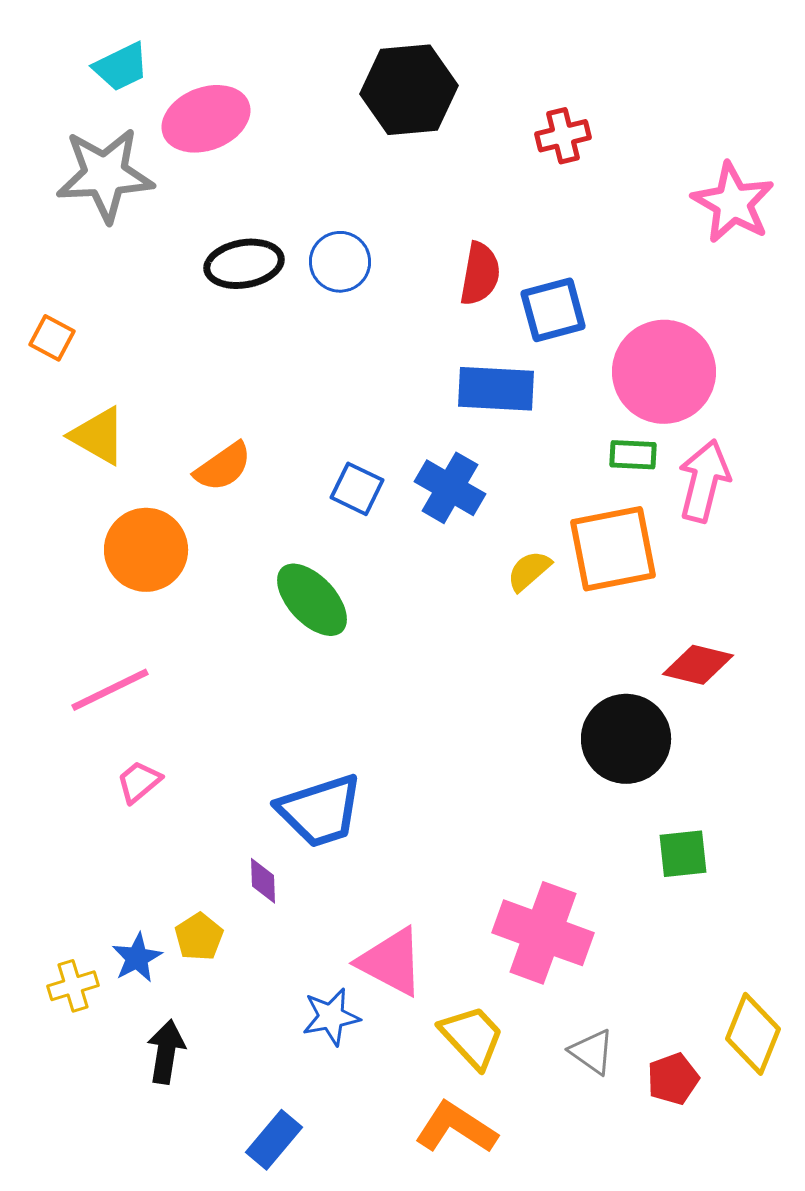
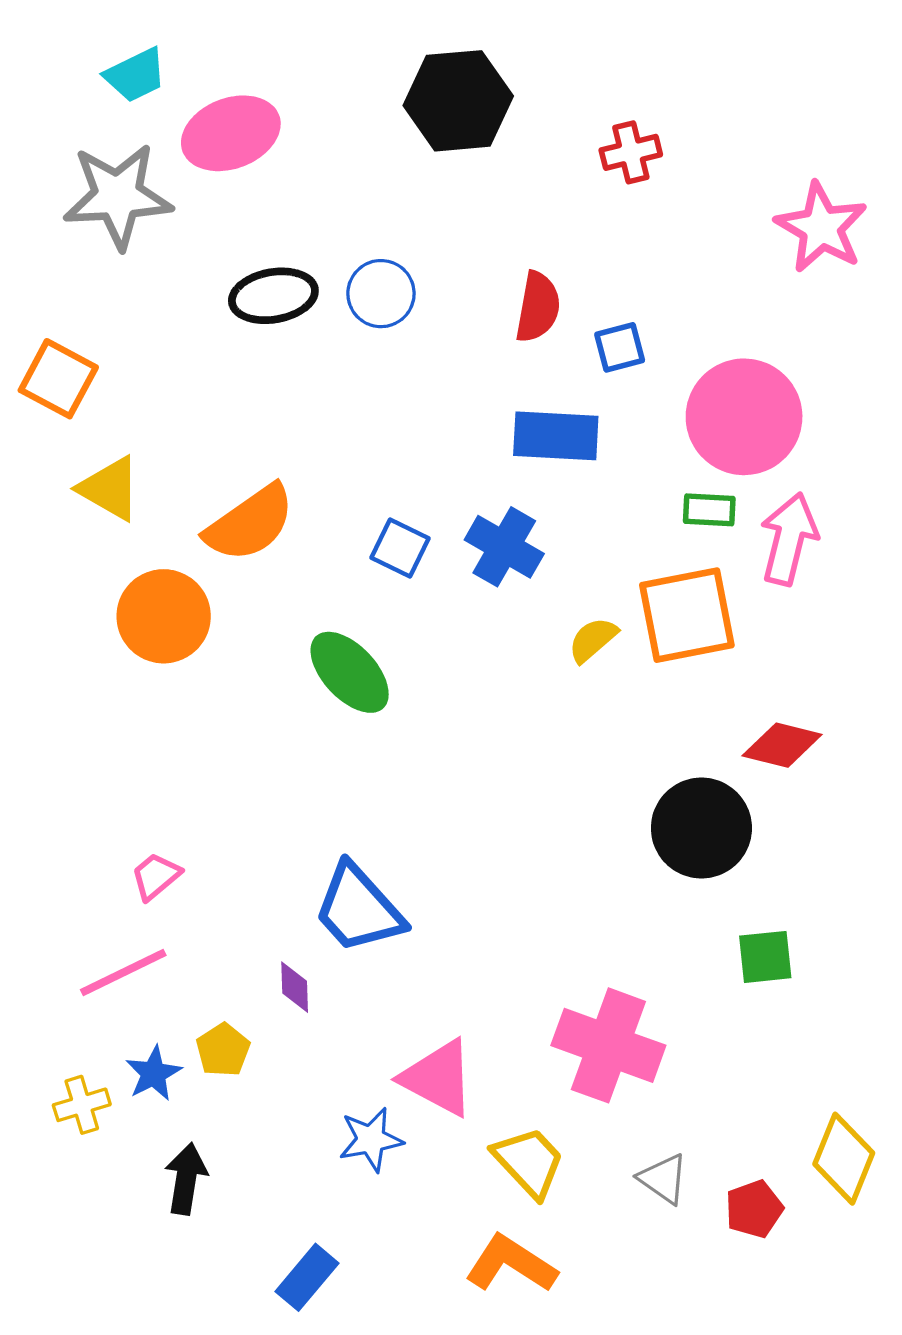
blue square: (553, 310) -> (620, 347), size x0.7
orange square: (52, 338) -> (58, 379), size x1.5
orange semicircle: (223, 467) -> (250, 523), size x1.4
pink line: (110, 690) -> (123, 973), moved
blue trapezoid: (320, 811) -> (359, 909), turned 66

